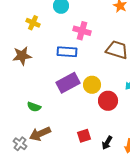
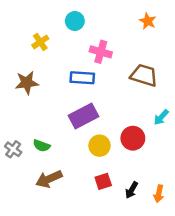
yellow cross: (33, 23) -> (40, 42), turned 32
yellow circle: (92, 85) -> (100, 146), moved
gray cross: (20, 144) -> (13, 149), moved

